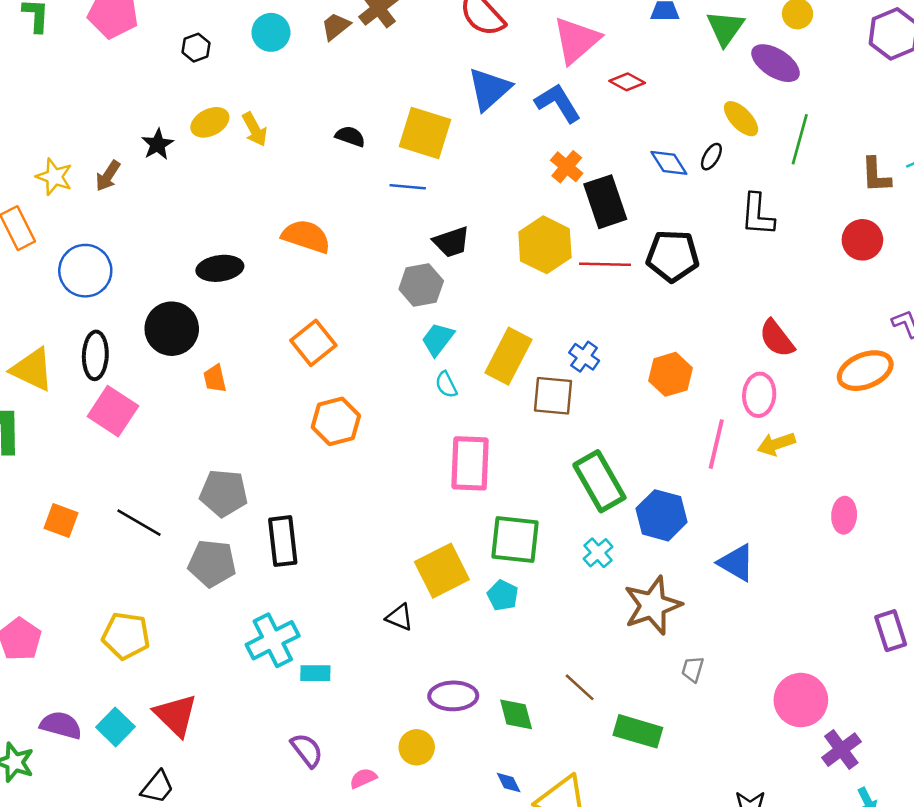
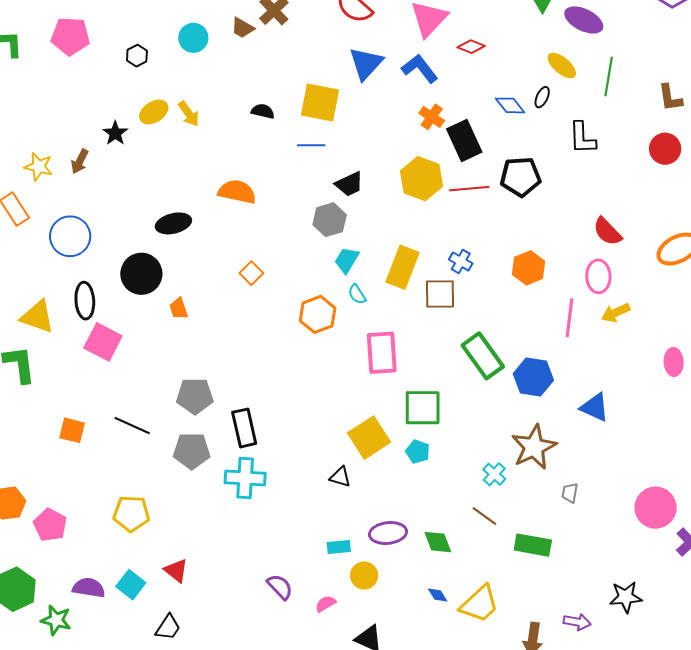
brown trapezoid: (336, 26) -> (243, 28), turned -105
orange square: (313, 343) -> (251, 273), size x0.7
orange hexagon: (336, 421) -> (318, 314), moved
cyan cross: (598, 553) -> (494, 474), moved
cyan cross: (273, 640) -> (245, 478), moved, turned 36
cyan rectangle: (315, 673) -> (339, 547), moved
red triangle: (176, 715) -> (176, 571), size x0.7

